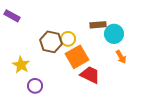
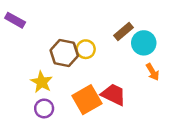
brown rectangle: (98, 25) -> (124, 32), turned -35
orange square: (77, 57) -> (87, 100), moved
yellow star: (21, 65) -> (42, 82), moved

